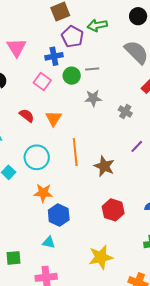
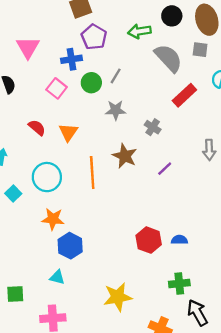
green arrow: (97, 25) -> (139, 31), moved
gray line: (92, 69) -> (116, 76), turned -56
brown star: (104, 166) -> (125, 156), moved
red hexagon: (113, 210) -> (149, 240), moved

